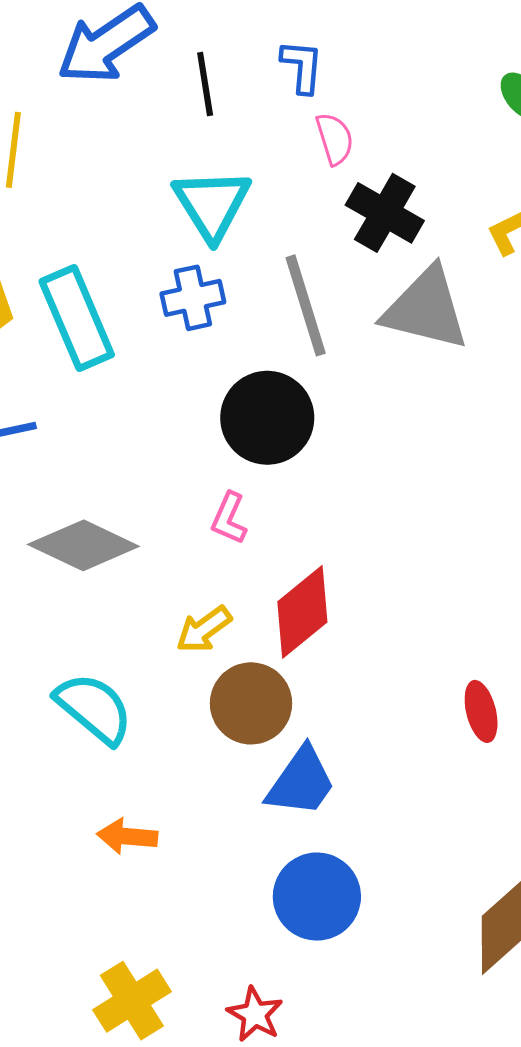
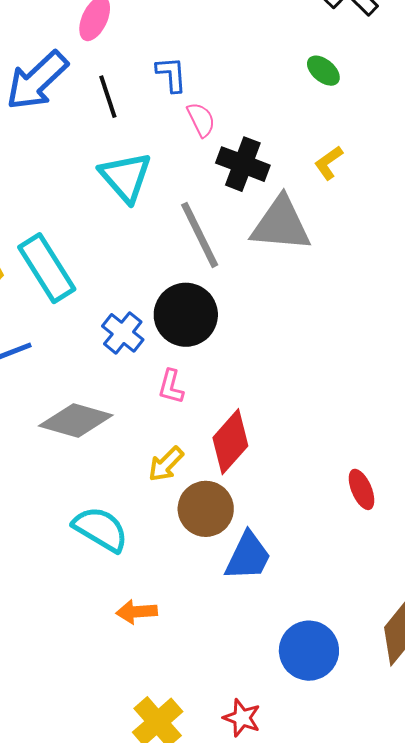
blue cross: (193, 298) -> (123, 333), moved, turned -30
blue circle: (317, 897) -> (309, 651), moved

